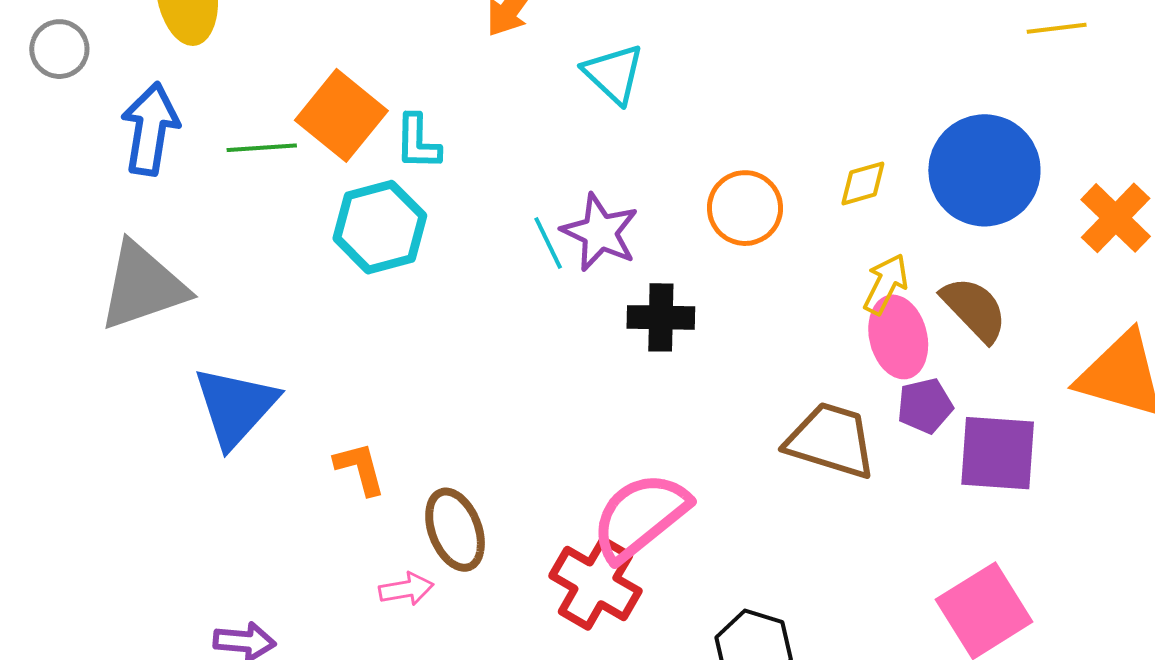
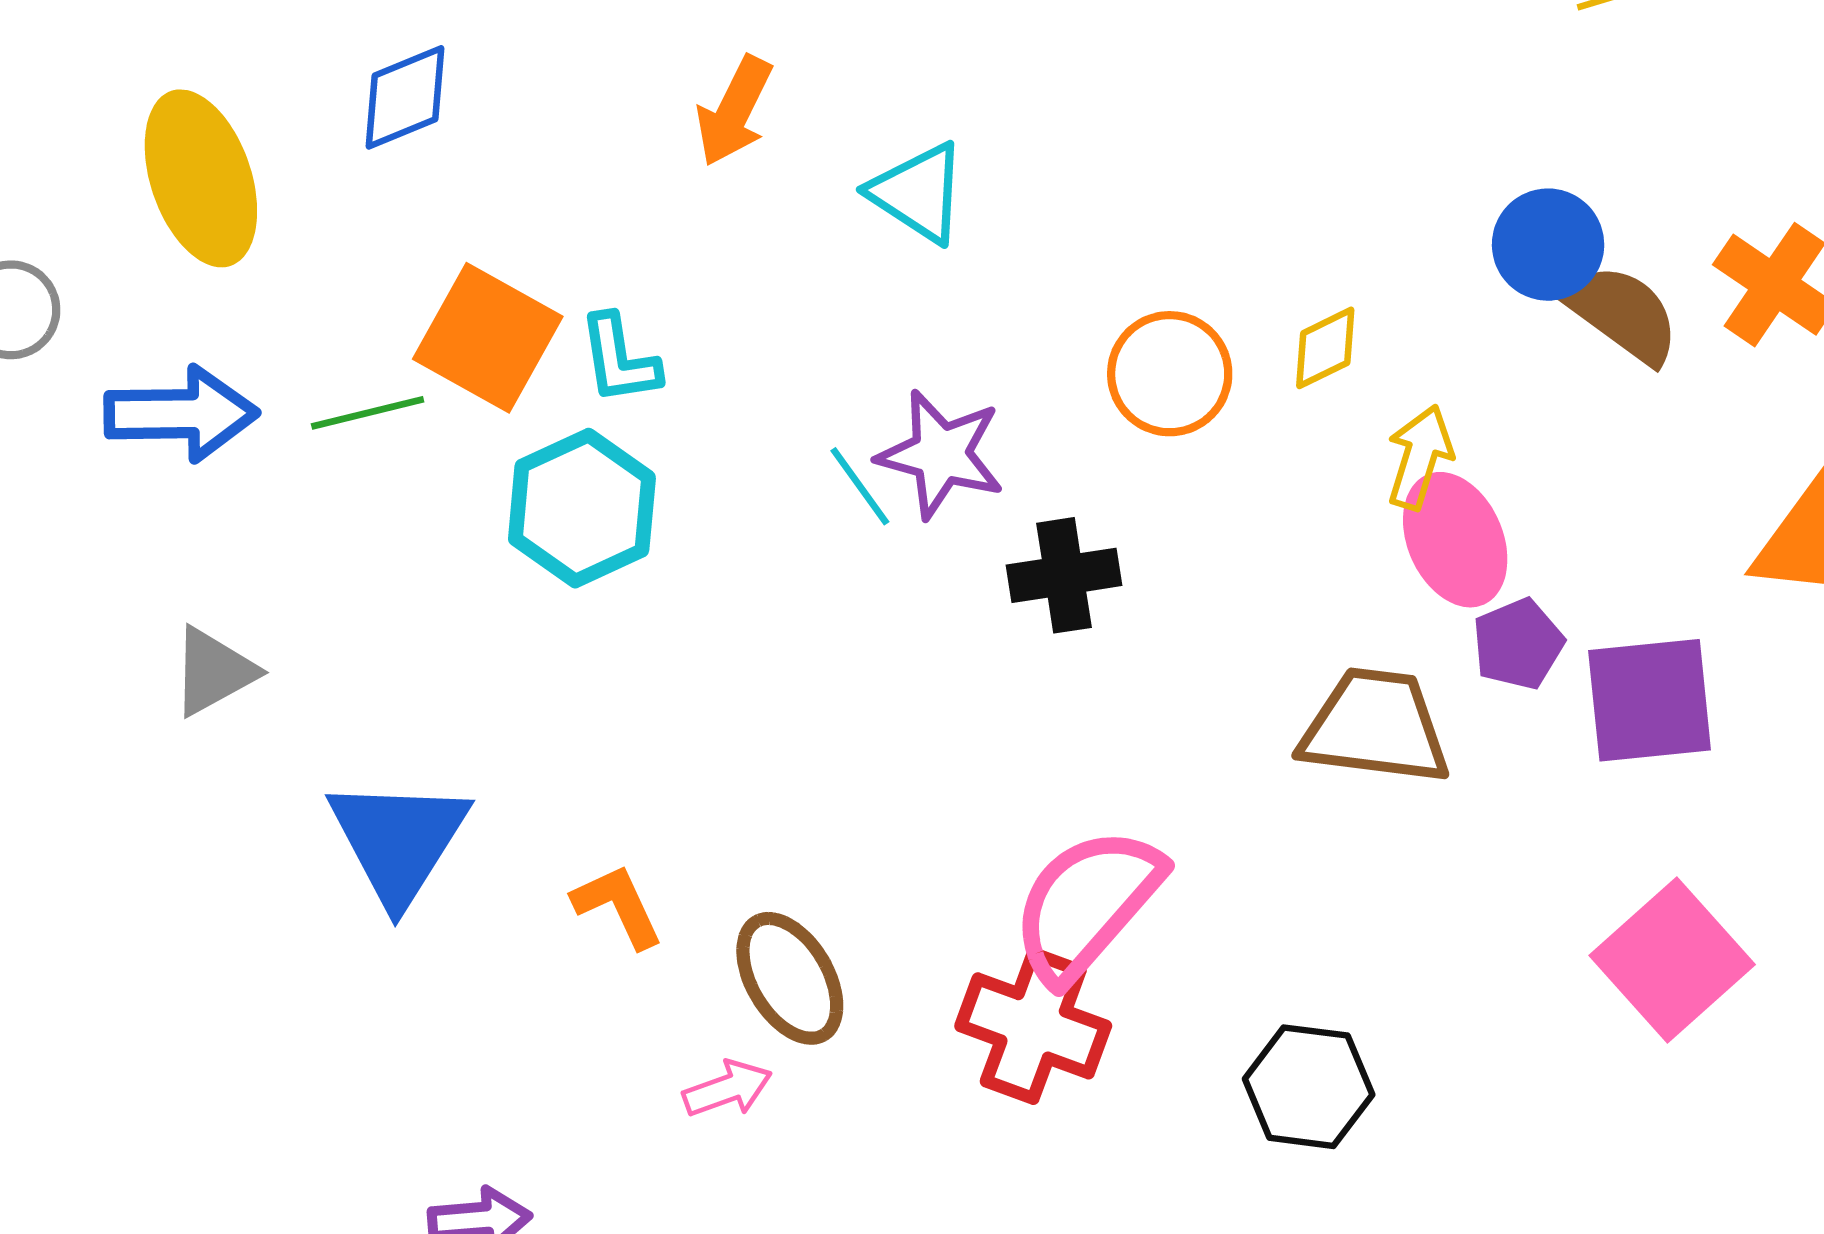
blue arrow: (150, 129) -> (181, 414), turned 90
blue circle: (984, 170) -> (1548, 245), size x0.6
yellow diamond: (863, 183) -> (1325, 348), moved
gray triangle: (143, 286) -> (213, 671), size x0.6
brown semicircle: (974, 309) -> (1622, 314), moved

